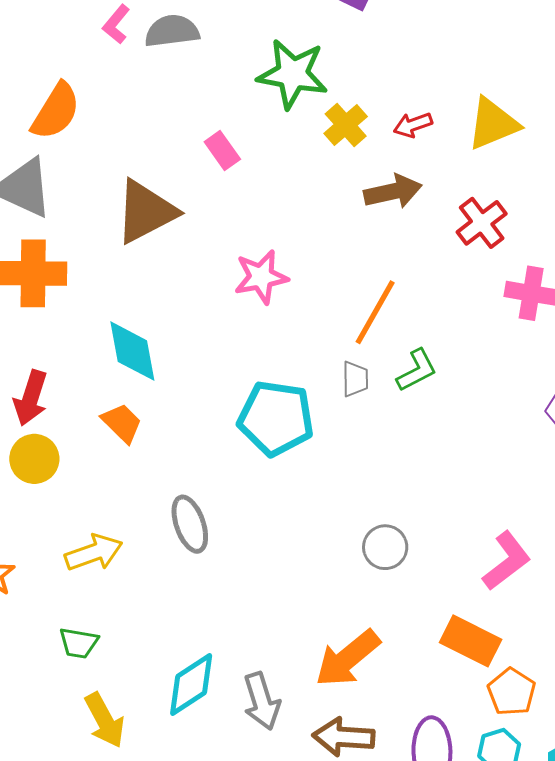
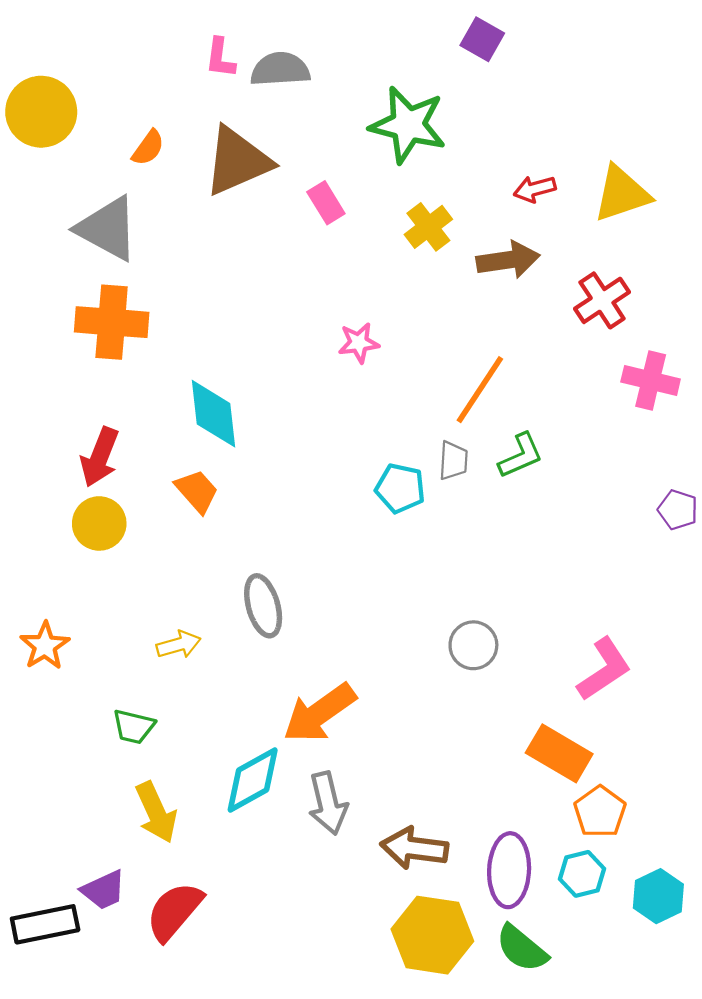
pink L-shape: (116, 24) -> (220, 58), turned -36
orange semicircle: (56, 111) -> (148, 148), size x0.6
yellow cross: (346, 125) -> (428, 227), moved
brown triangle: (146, 212) -> (237, 161), moved
pink star: (261, 277) -> (359, 343), size x0.7
cyan pentagon: (276, 418) -> (400, 488), moved, size x0.6
yellow arrow: (94, 553) -> (179, 645), moved, size x0.7
orange arrow: (348, 658) -> (320, 713), moved

